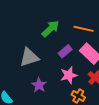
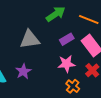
purple star: (39, 85) -> (23, 71), moved

